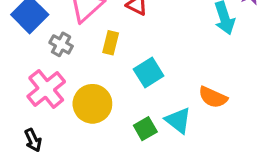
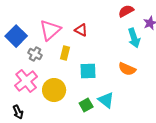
cyan square: (149, 72) -> (88, 71), turned 30
orange semicircle: (213, 97) -> (127, 69), moved

